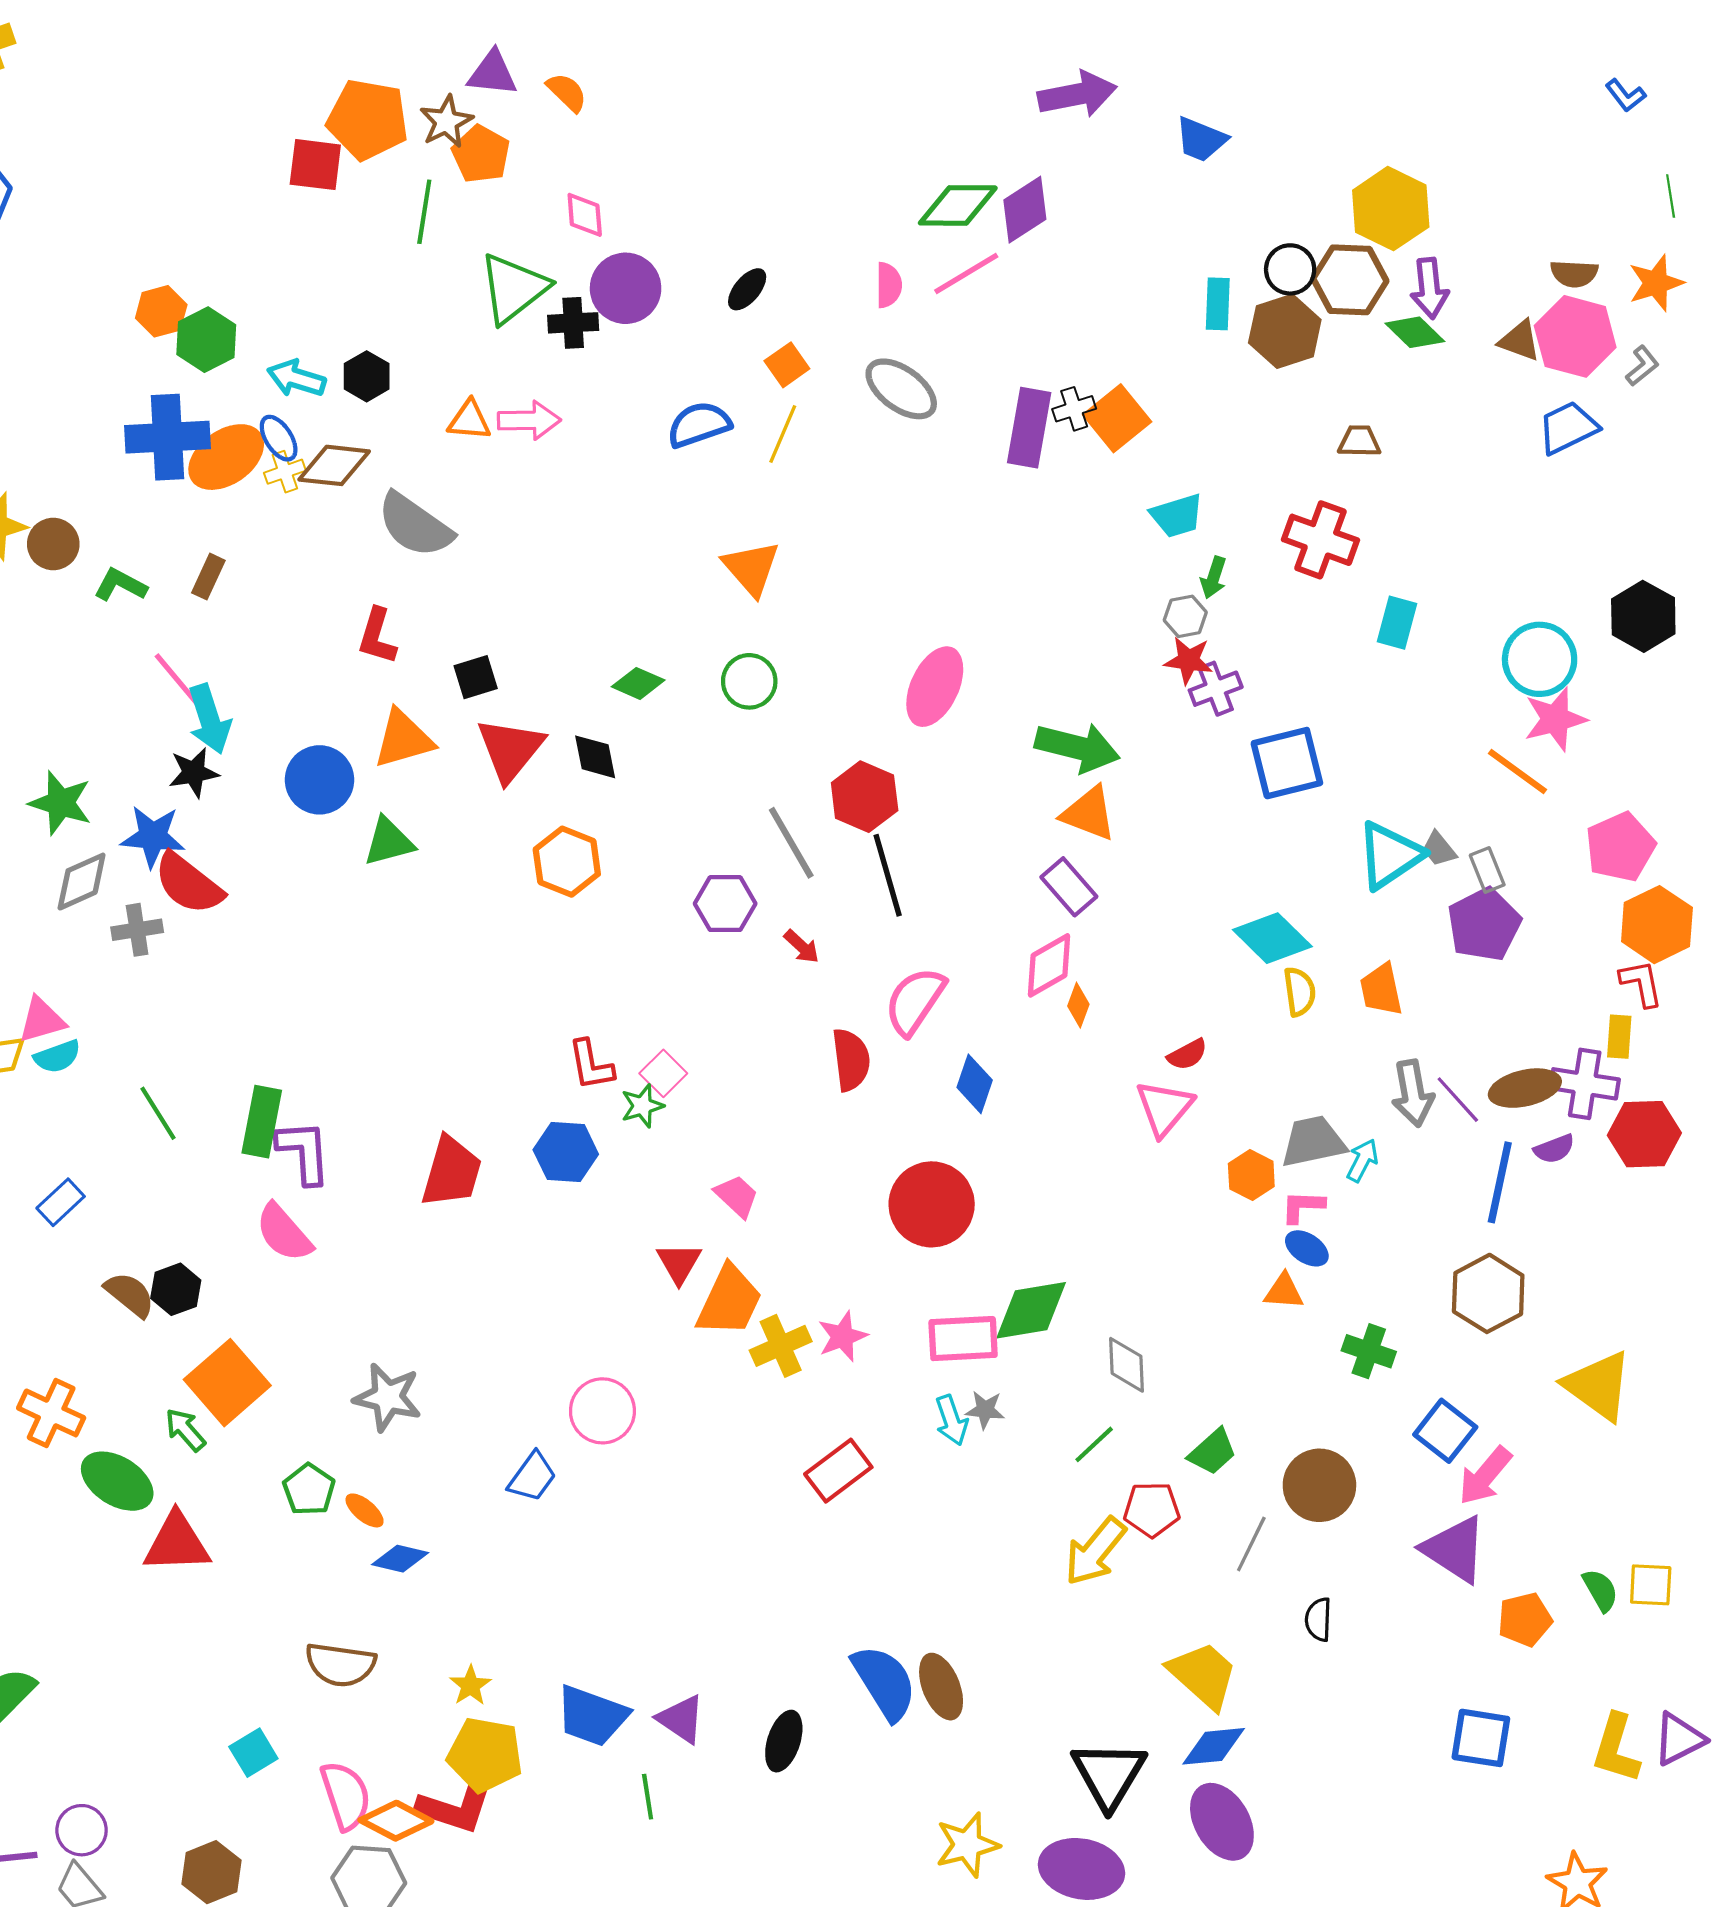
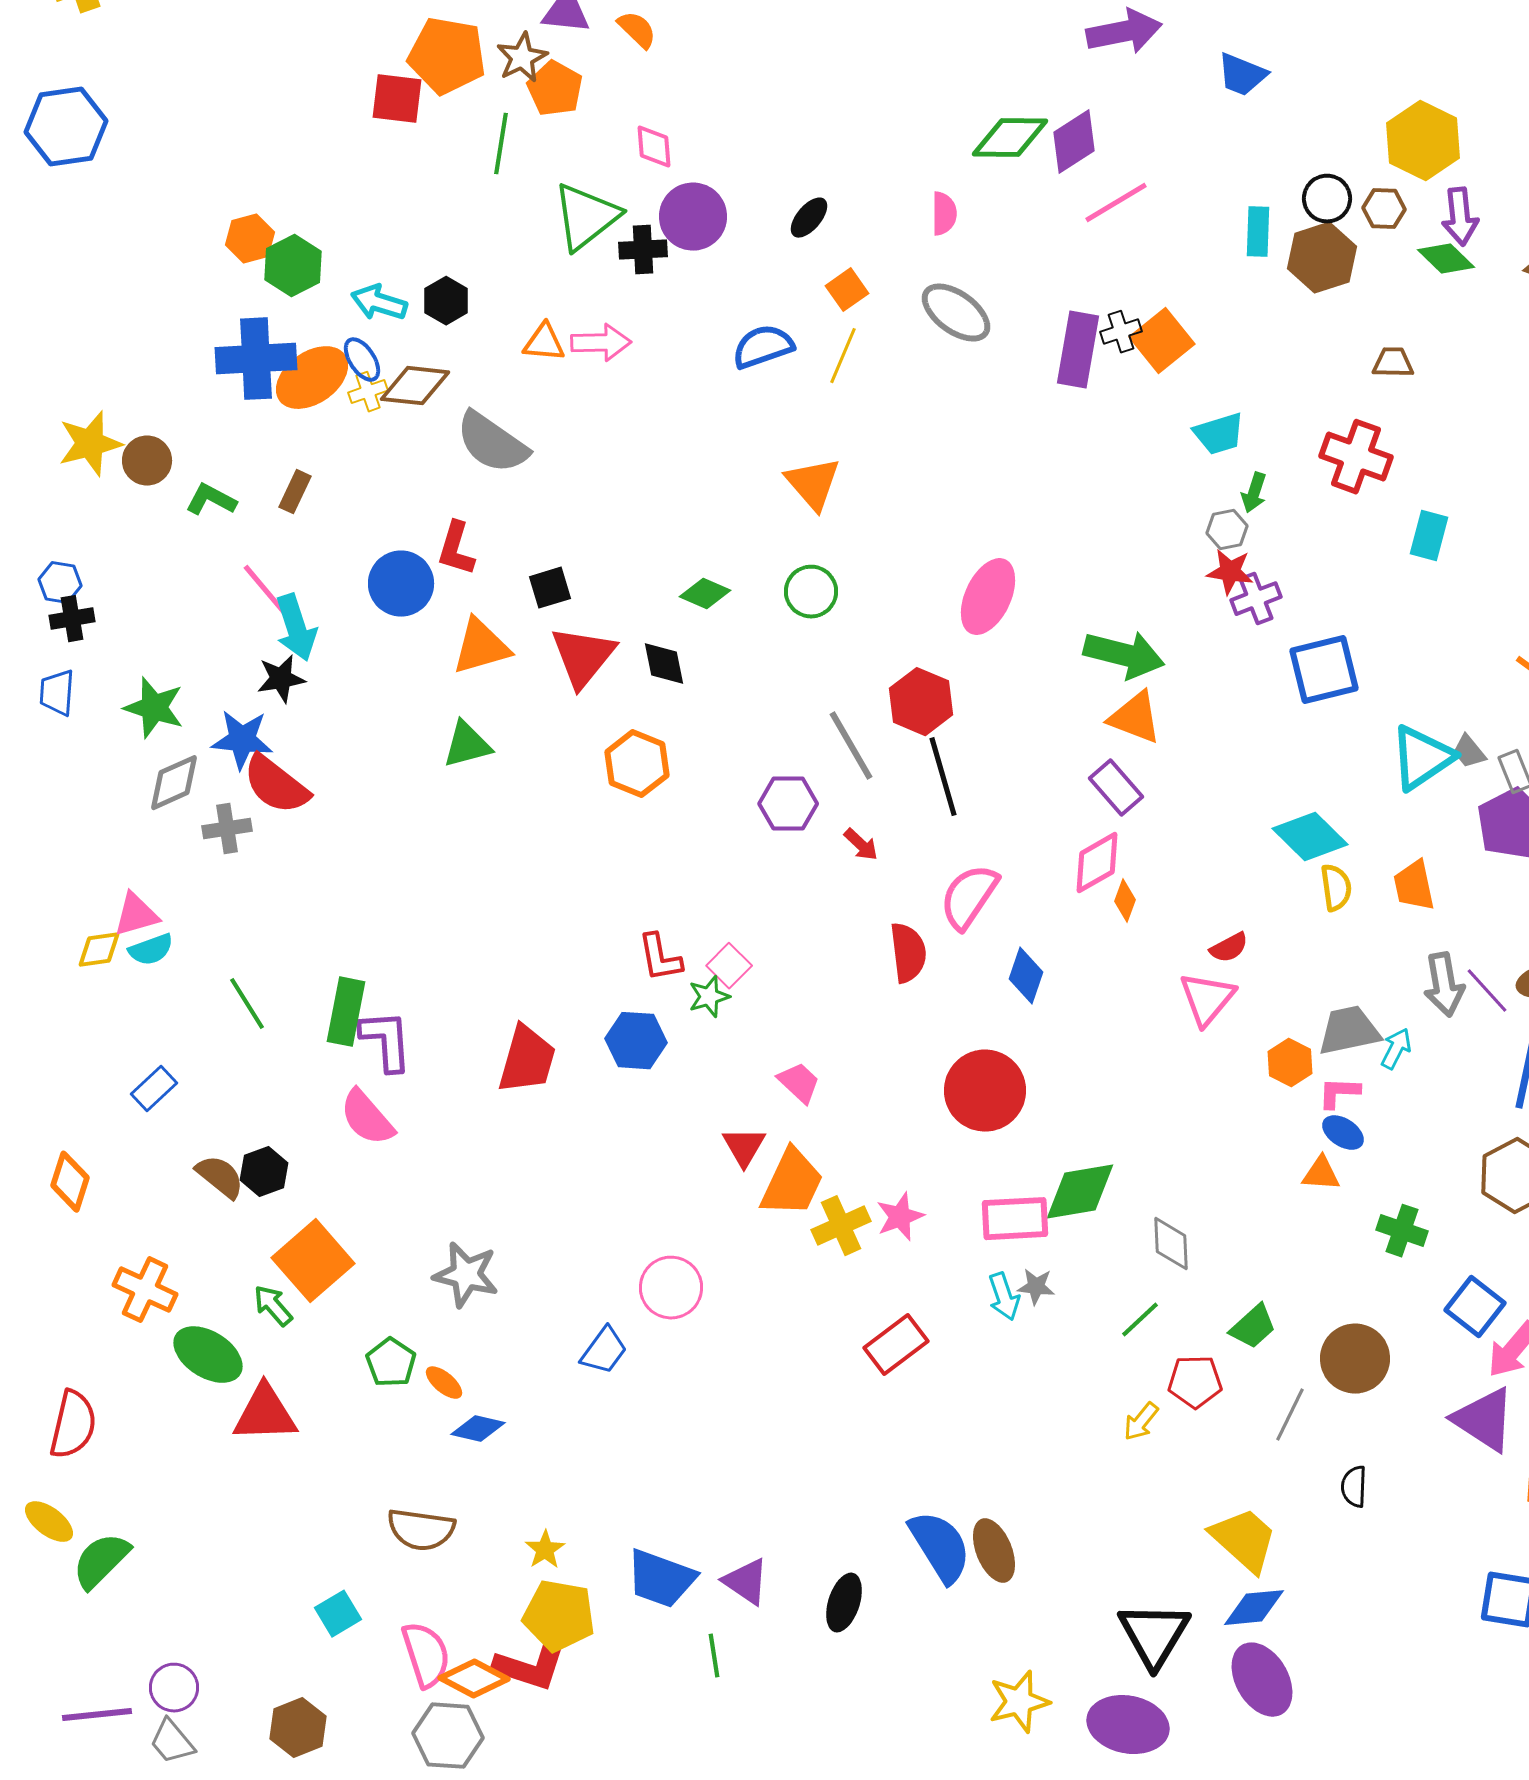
pink line: (966, 274) -> (1116, 203), moved
brown hexagon: (1350, 280) -> (1384, 209), size x0.6
blue circle: (319, 780) -> (401, 584), moved
yellow arrow: (1095, 1551) -> (1141, 1422), size x0.6

